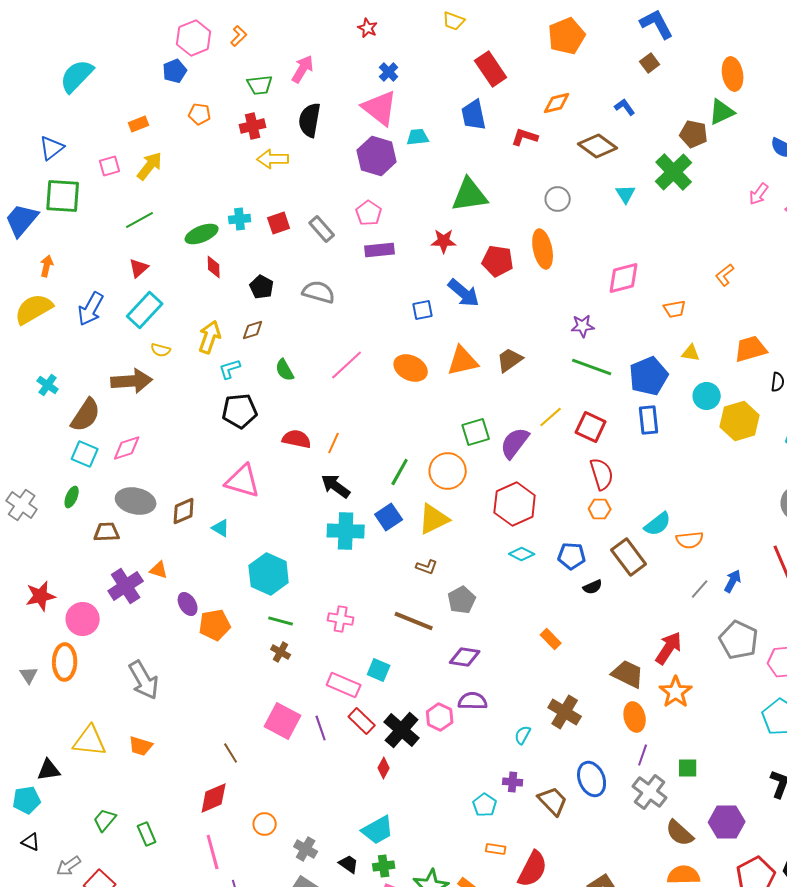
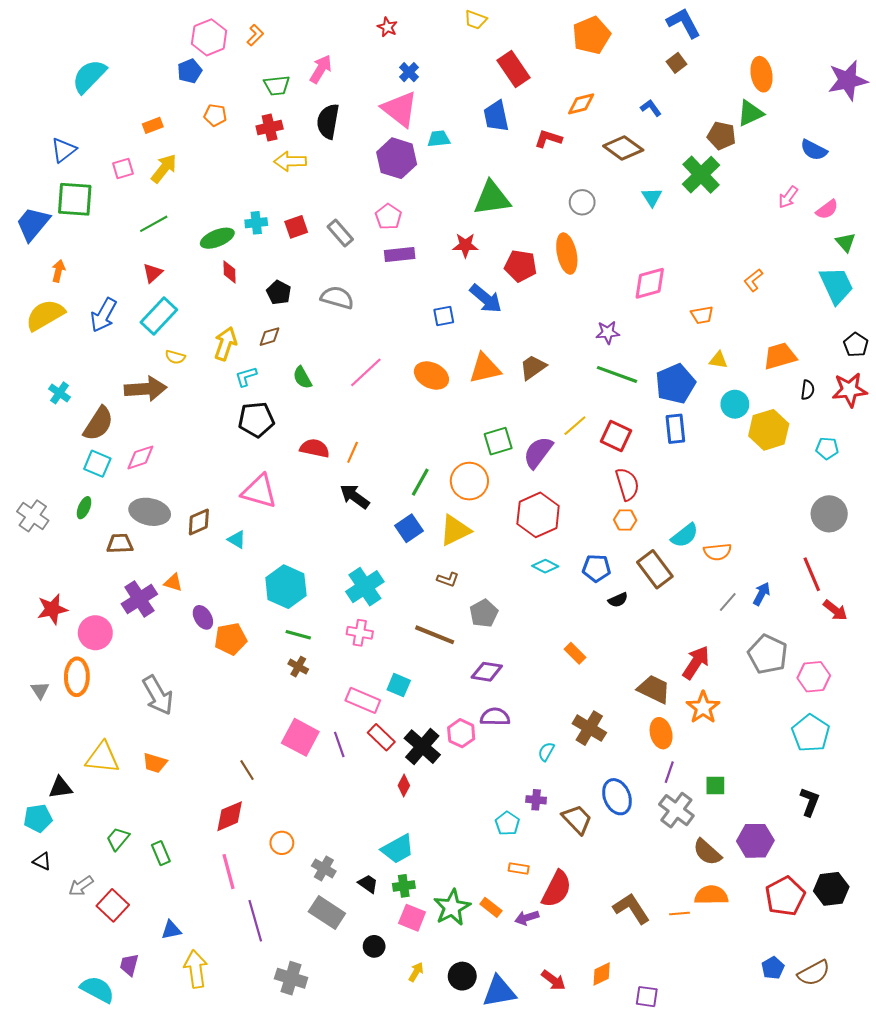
cyan cross: (346, 531) -> (365, 587), moved, turned -36

